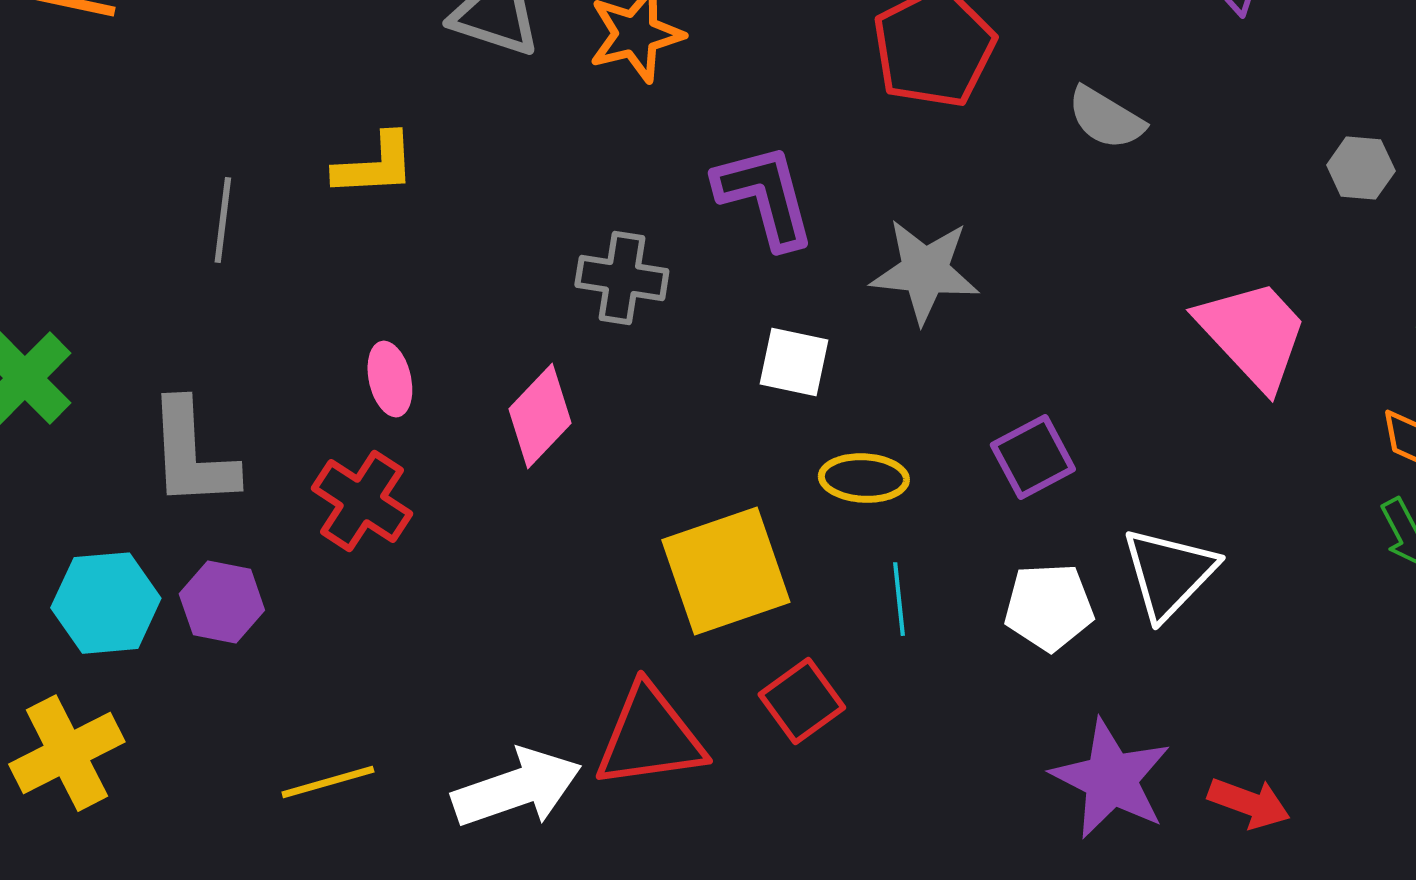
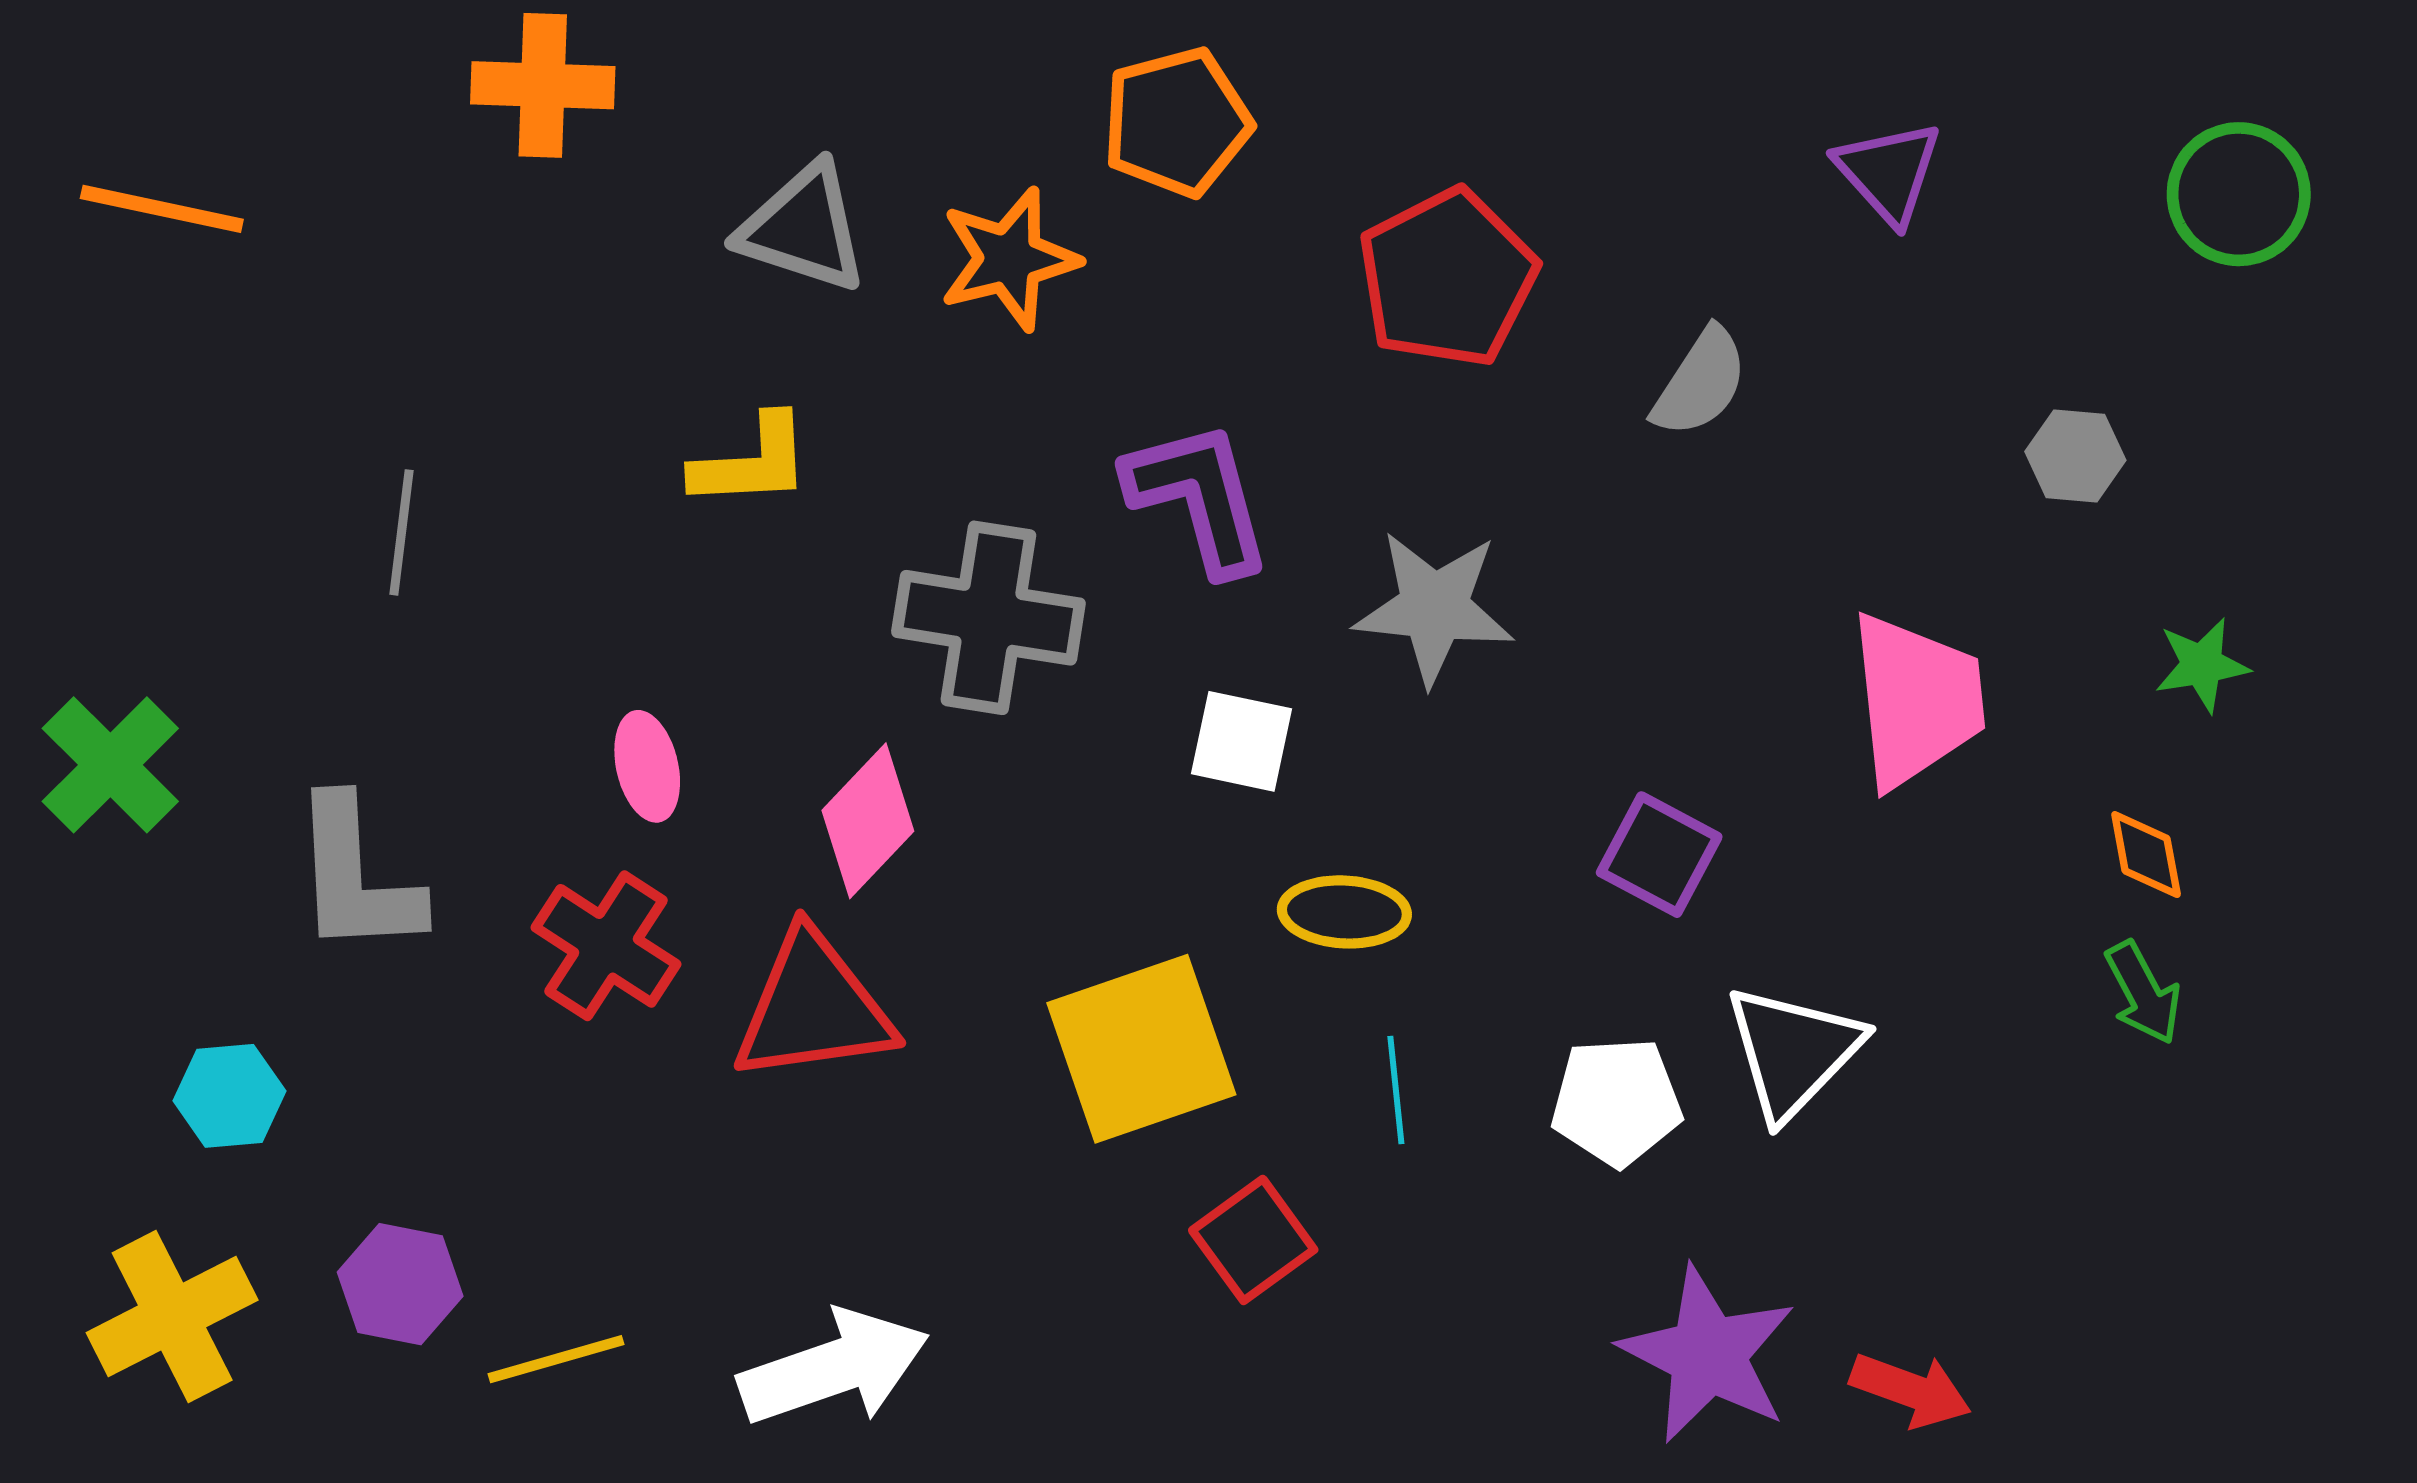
gray semicircle: (1106, 118) -> (1700, 382), turned -88
yellow L-shape: (375, 165) -> (752, 462), moved
gray cross: (622, 278) -> (988, 618), size x1.4
pink trapezoid: (1253, 334) -> (1917, 700), turned 37
purple square: (1033, 457) -> (1659, 855), moved, turned -34
purple hexagon: (222, 602) -> (400, 1284), moved
cyan hexagon: (106, 603) -> (229, 1096), size x0.7
red triangle: (650, 737) -> (813, 1008), moved

